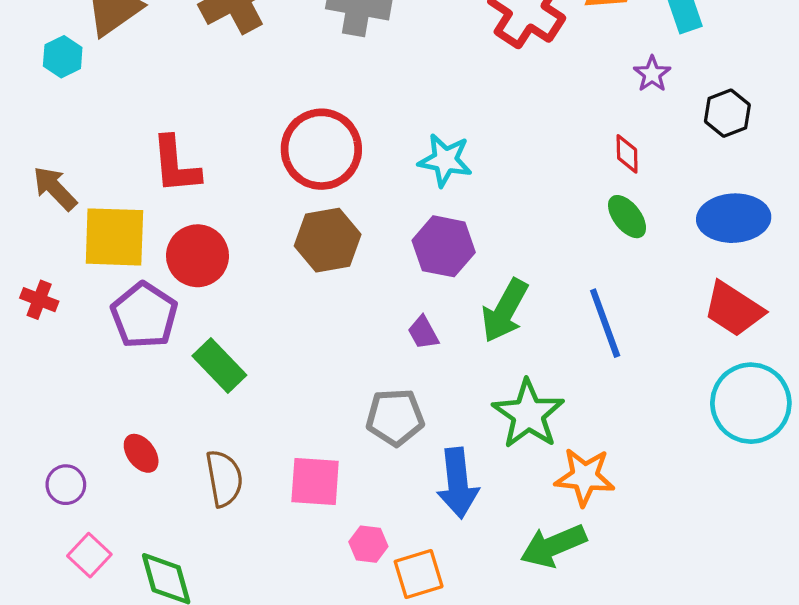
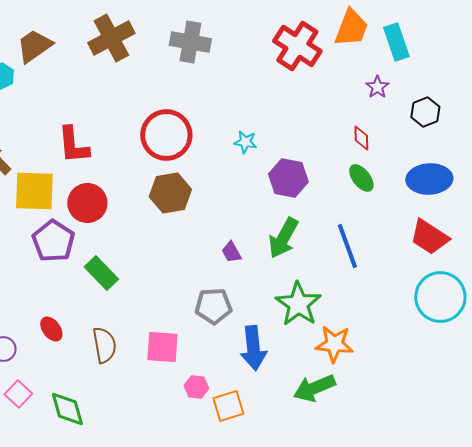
cyan star: (445, 160) -> (245, 142), size x0.7
purple hexagon: (444, 246) -> (288, 178), moved

